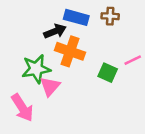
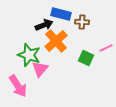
brown cross: (110, 16) -> (82, 22), moved
orange cross: (70, 51) -> (56, 41), turned 30
green star: (36, 69) -> (29, 55), turned 30

